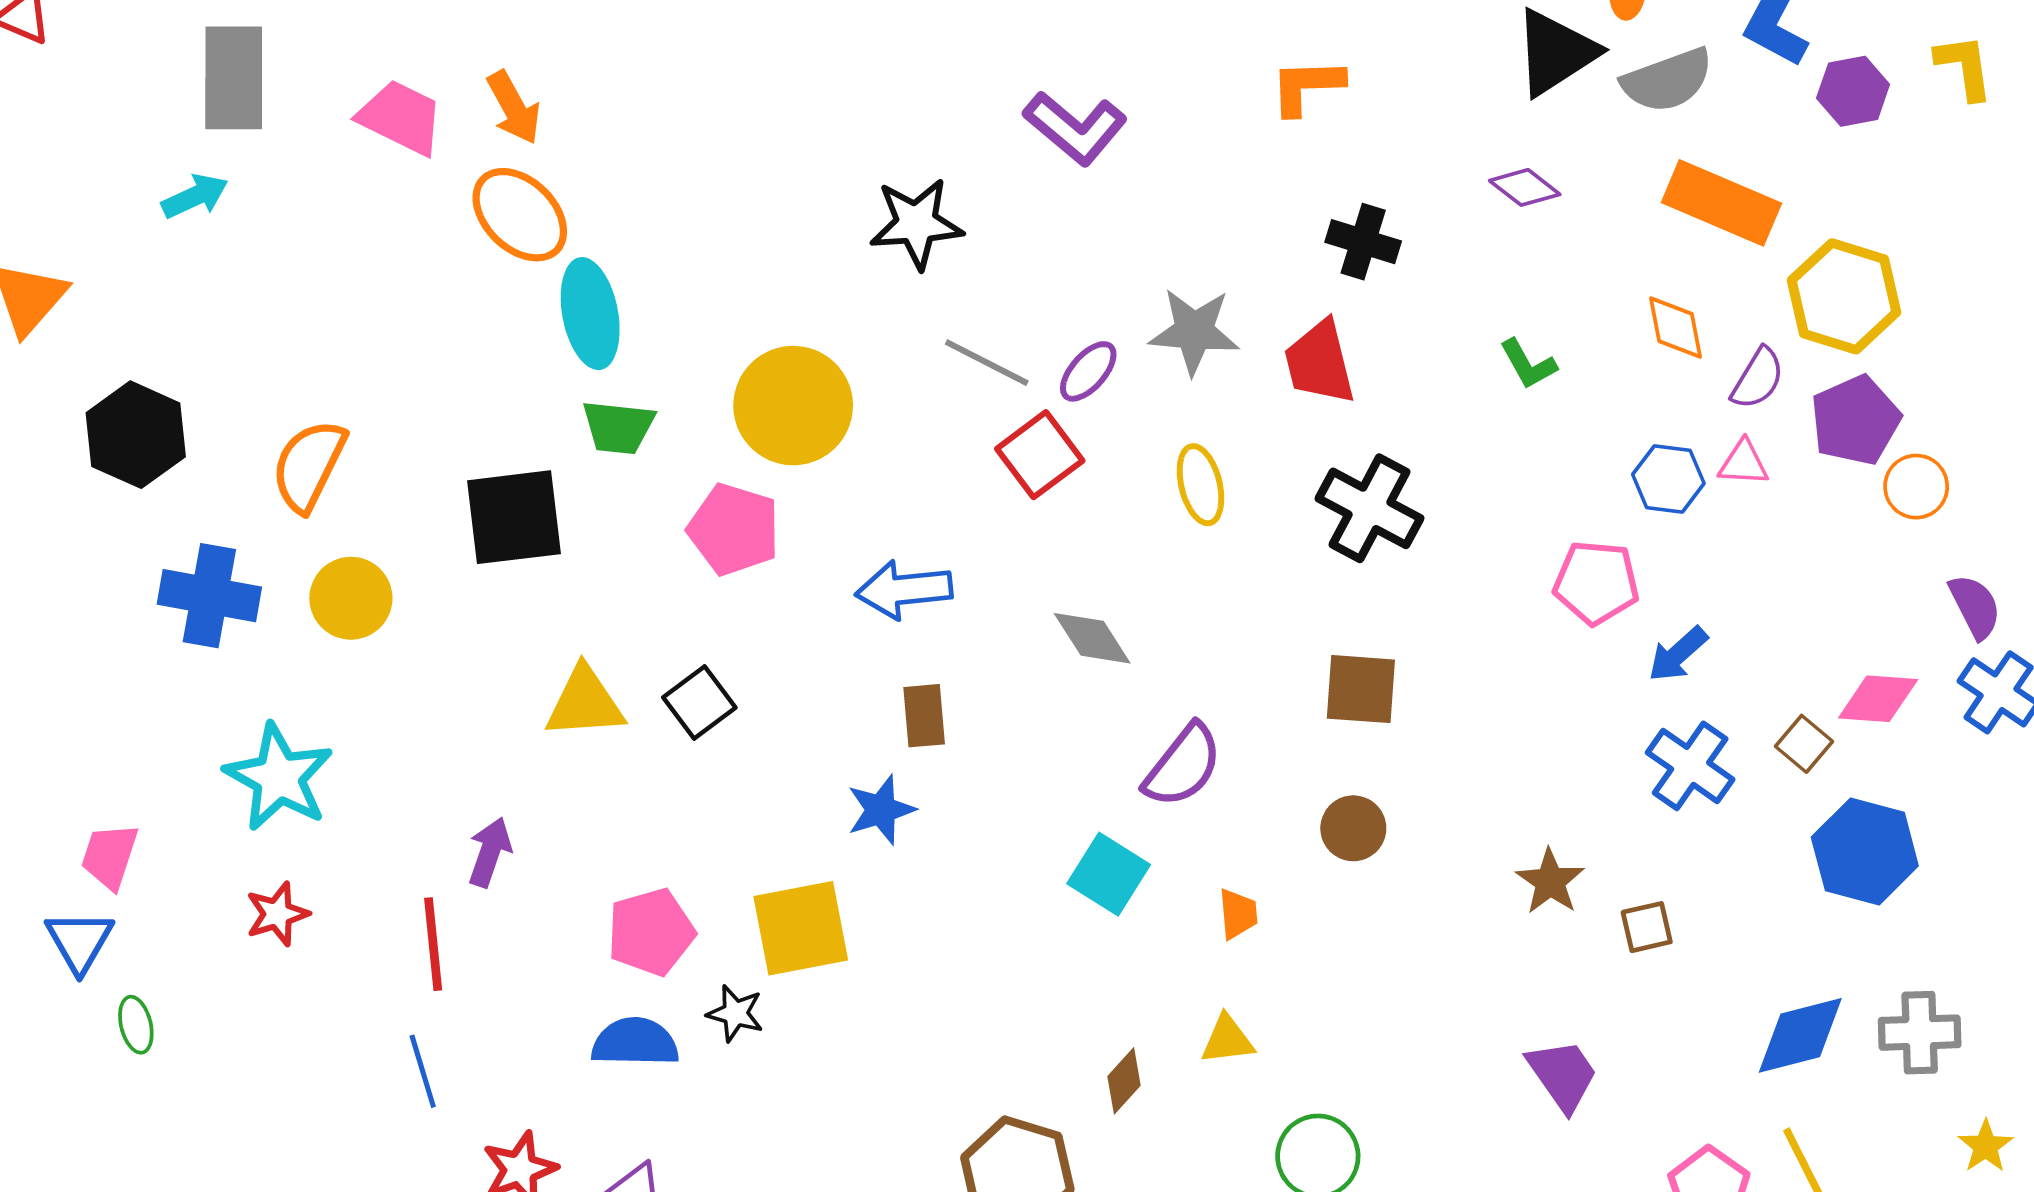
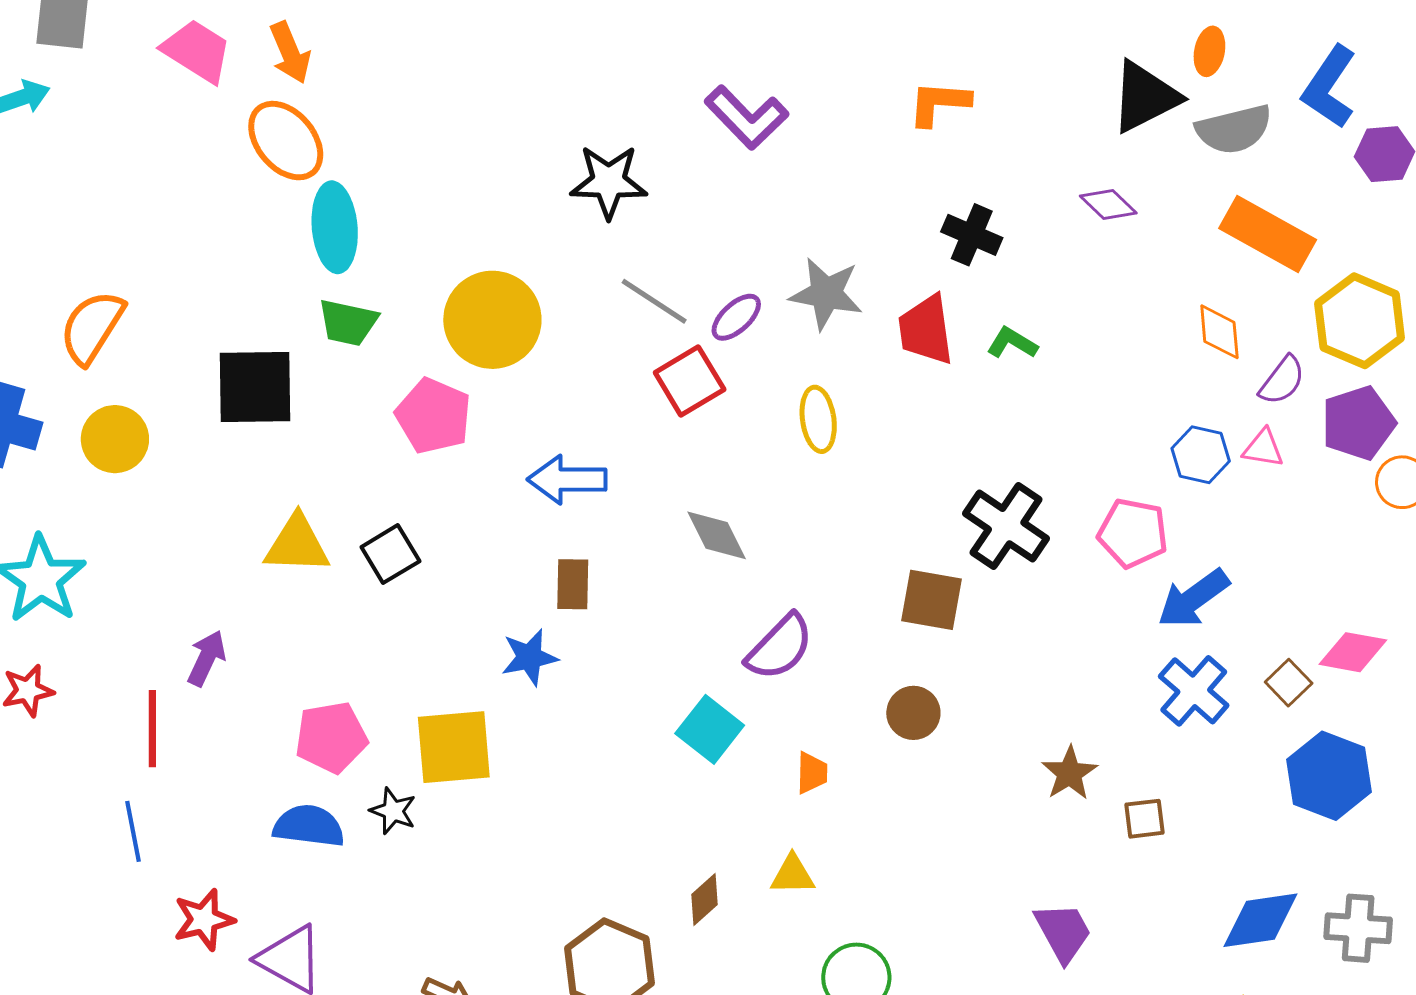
green L-shape: (1528, 364) -> (1012, 343), moved, turned 144
black cross: (1369, 508) -> (1006, 526), moved
blue arrow: (1678, 654) -> (1193, 599), size x1.4

